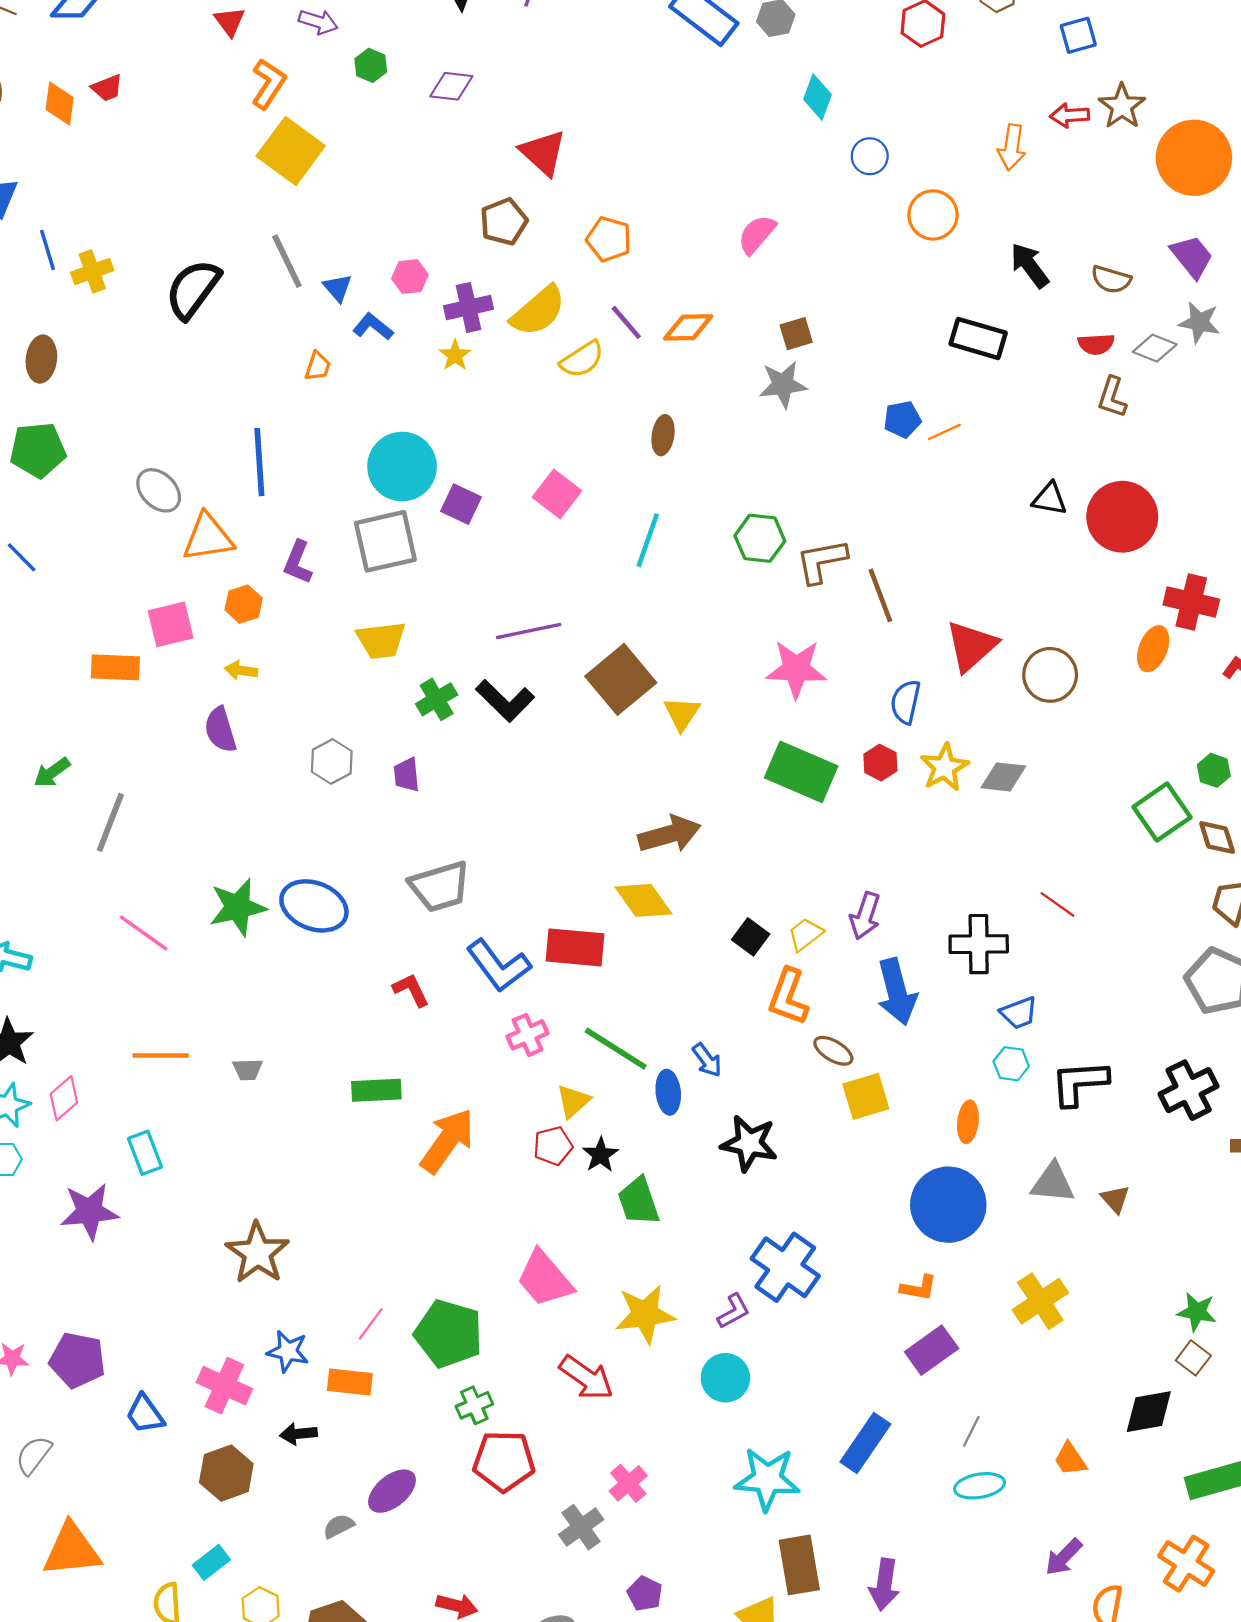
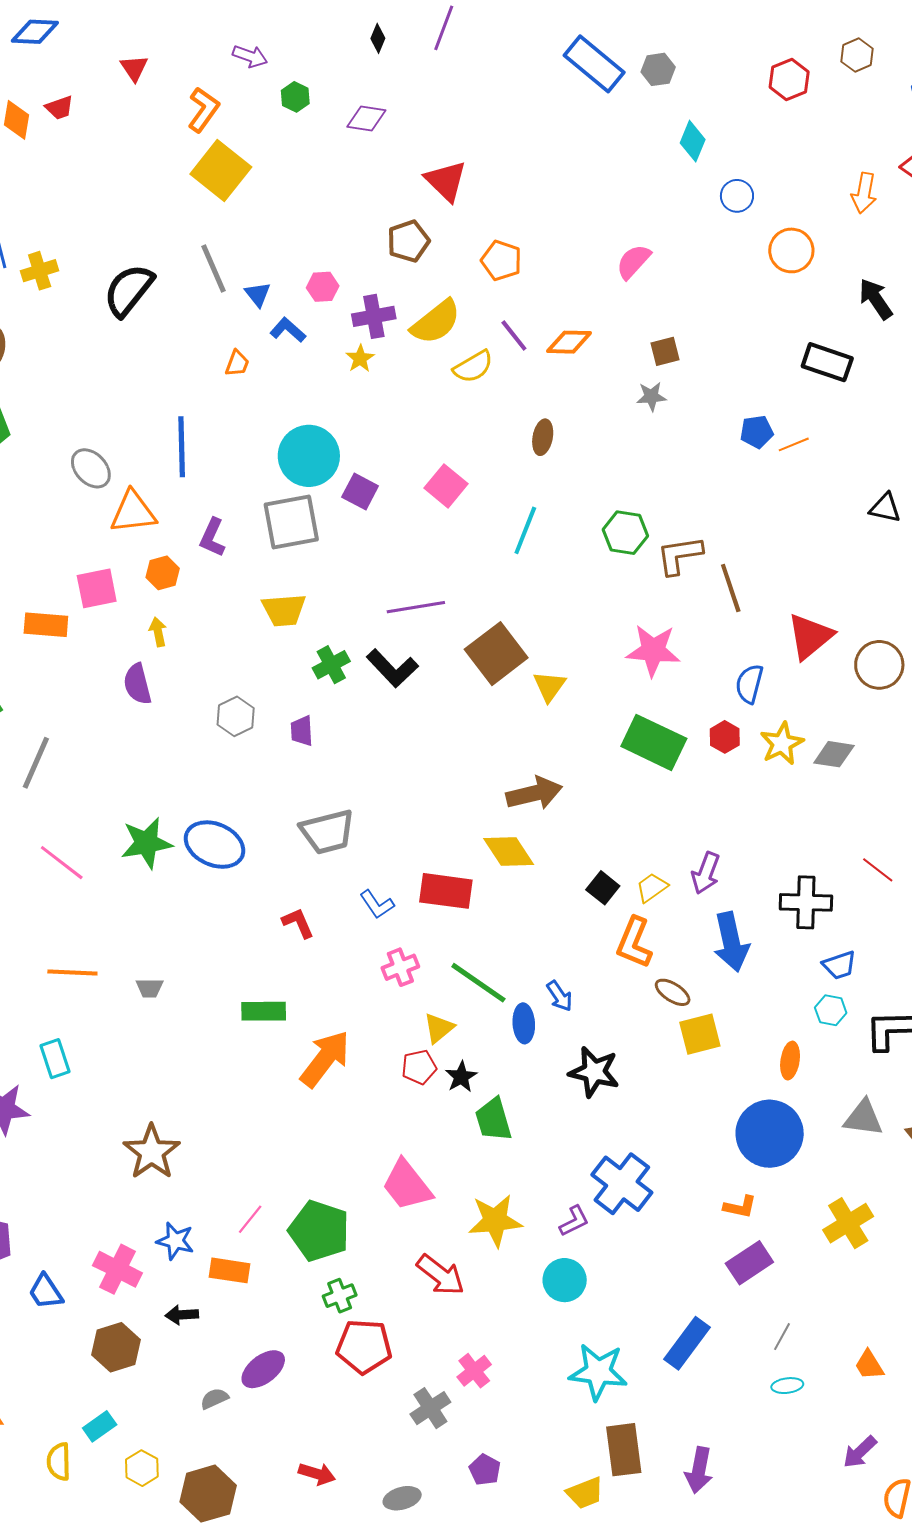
red triangle: (230, 22) -> (134, 68), moved
gray star: (783, 385) -> (651, 396), size x0.7
yellow arrow: (241, 670) -> (158, 632), turned 68
blue L-shape: (498, 966) -> (377, 904), size x0.6
cyan ellipse: (980, 1486) -> (787, 1386), size x0.7

